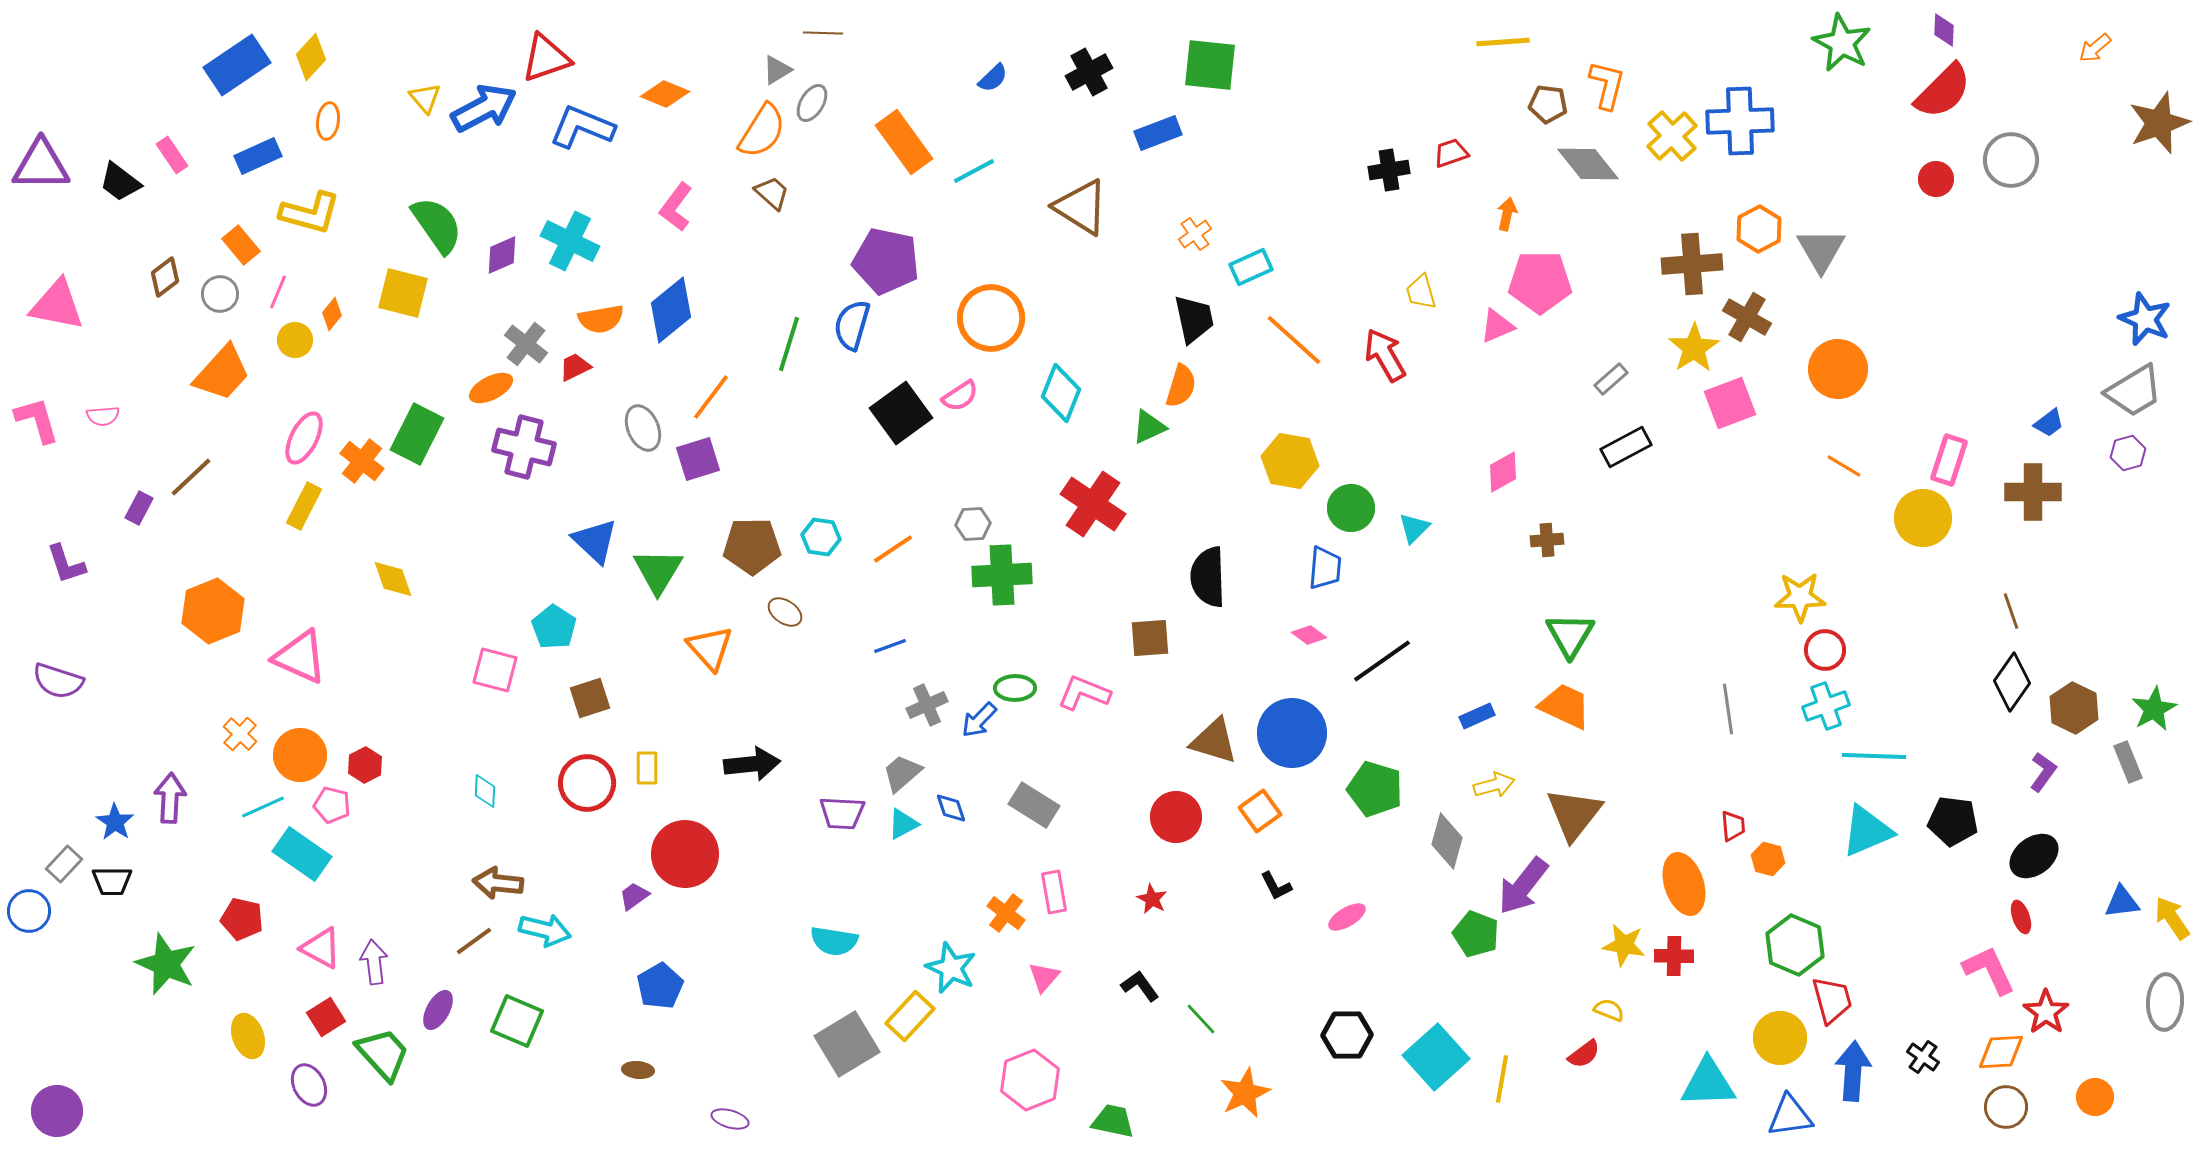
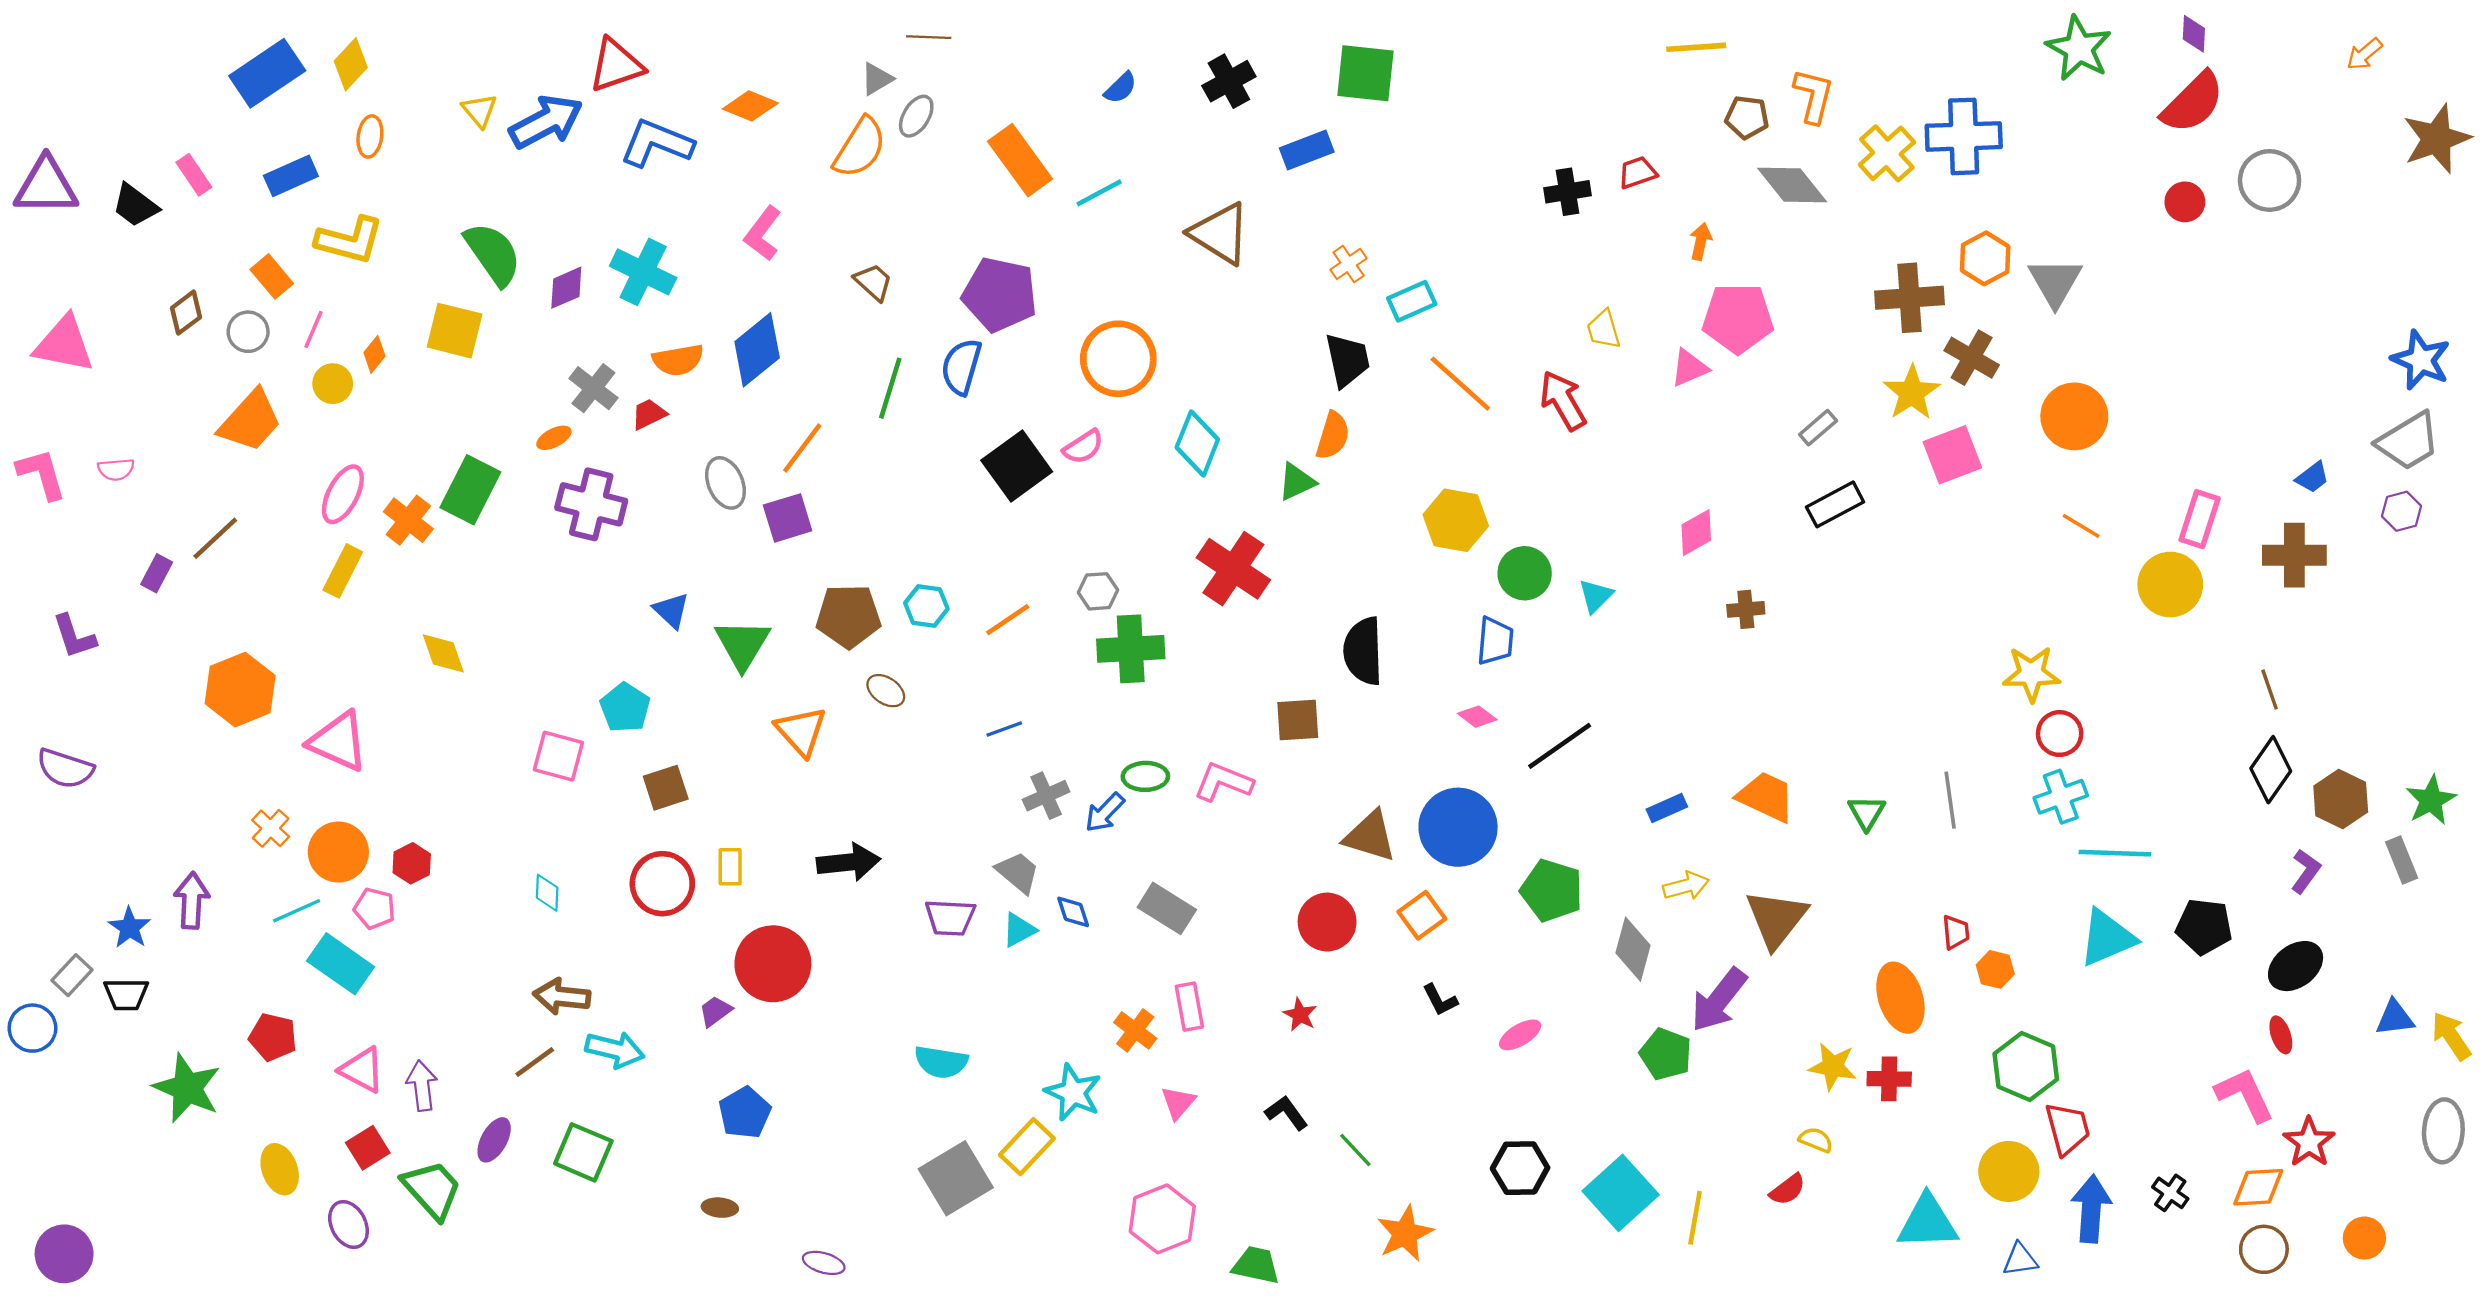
brown trapezoid: (772, 193) -> (873, 282), moved
orange ellipse: (491, 388) -> (554, 438), size x0.7
blue triangle: (595, 541) -> (671, 610), size x0.7
green triangle: (1570, 635) -> (1867, 813), moved, size x0.7
gray trapezoid: (902, 773) -> (1018, 872), turned 81
blue triangle: (1790, 1116) -> (2020, 1259), size x0.7

